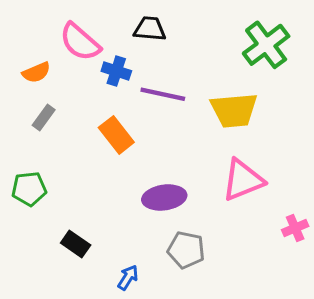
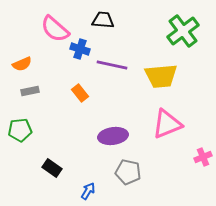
orange semicircle: (36, 72) -> (22, 64), moved
gray rectangle: (44, 118) -> (30, 91), moved, turned 42
orange rectangle: (116, 135) -> (80, 93), size x0.7

